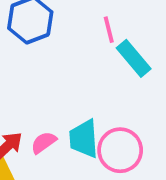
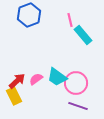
cyan trapezoid: (84, 139) -> (57, 77), turned -50

